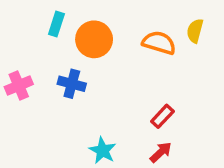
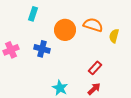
yellow semicircle: (195, 31) -> (114, 36), moved
orange circle: (94, 39) -> (65, 30), moved

